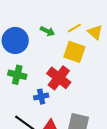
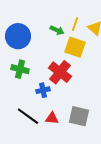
yellow line: (74, 28) -> (75, 24), turned -40
green arrow: (47, 31) -> (57, 30), moved

